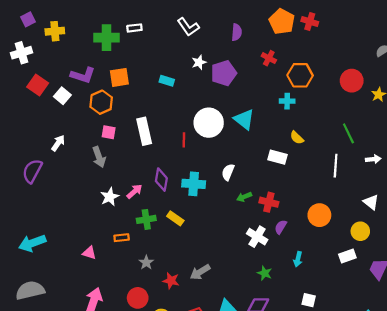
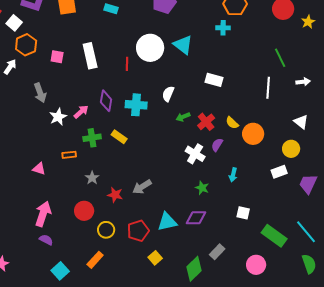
orange hexagon: (101, 102) -> (26, 45), moved
yellow semicircle: (297, 138) -> (232, 123), moved
gray arrow: (99, 157) -> (40, 93), moved
red cross: (269, 202) -> (206, 122), turned 36

